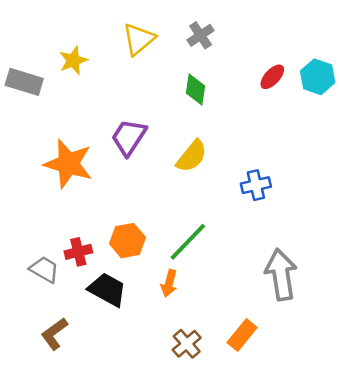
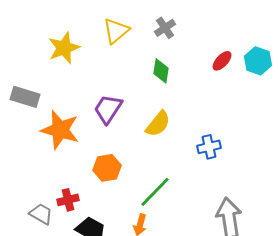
yellow star: (73, 60) -> (64, 48), size x1.4
gray rectangle: (24, 82) -> (25, 97), moved
orange hexagon: (127, 241) -> (107, 168), moved

